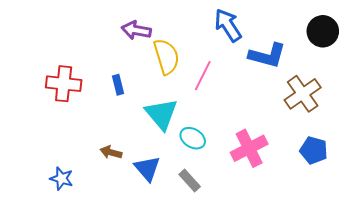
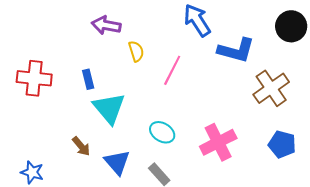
yellow semicircle: (166, 56) -> (136, 51), size x0.6
cyan triangle: (161, 114) -> (109, 108), moved
brown arrow: (111, 152) -> (81, 146), turned -145

